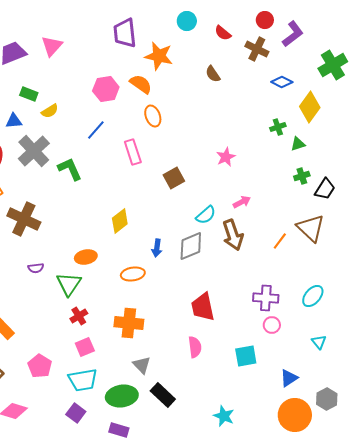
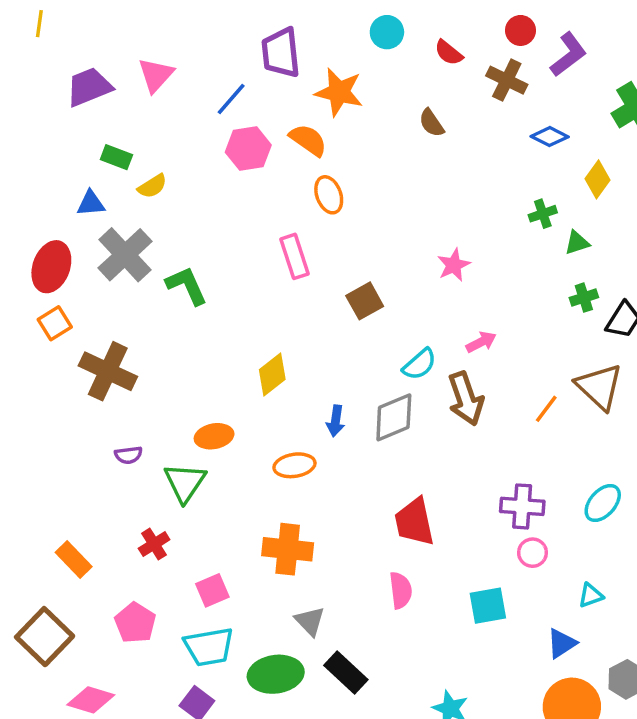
yellow diamond: (310, 107) -> (598, 179), size x0.7
blue line: (96, 130) -> (231, 99), moved
red cross: (79, 316) -> (154, 544), moved
cyan triangle: (319, 342) -> (591, 595), moved, turned 49

